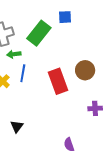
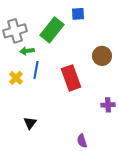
brown circle: (85, 70) -> (102, 56), moved

